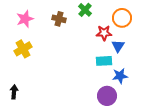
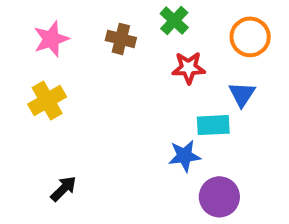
red star: (104, 33) -> (189, 68), moved
blue star: (120, 76) -> (184, 156), moved
black arrow: (14, 92) -> (63, 189), moved, turned 40

